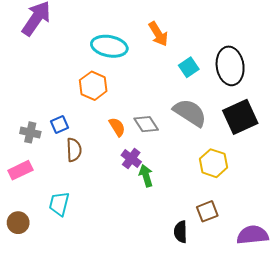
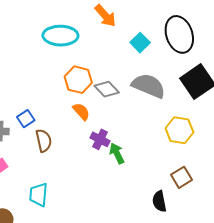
orange hexagon: (93, 86) -> (78, 80), moved
gray diamond: (146, 124) -> (107, 89), moved

